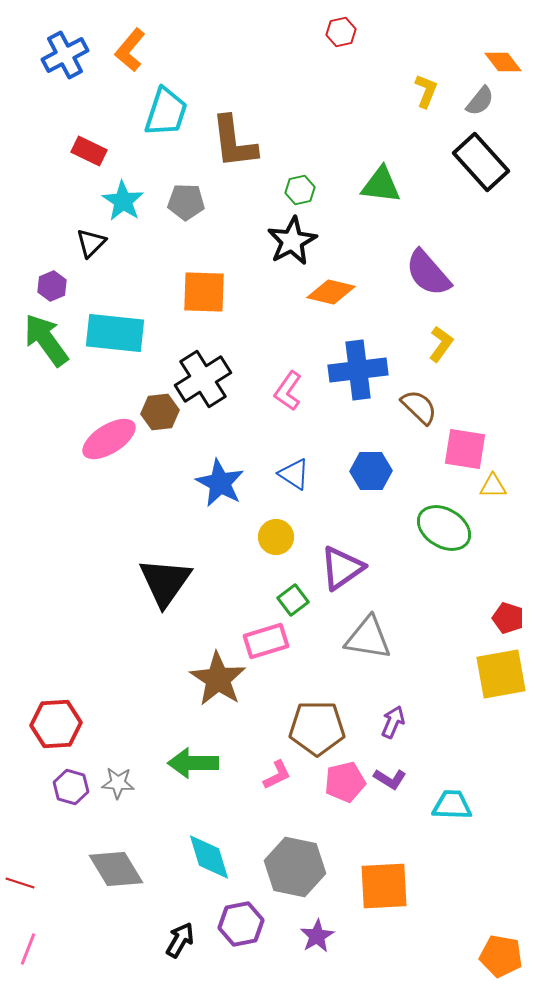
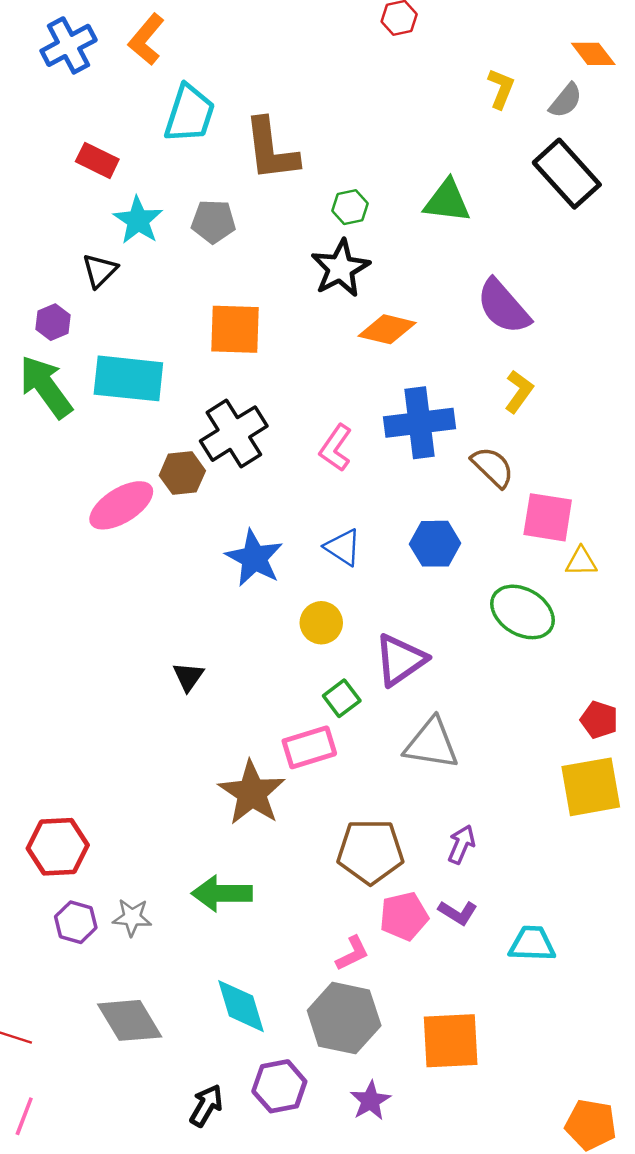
black triangle: (165, 582) -> (188, 677), size x0.5
pink L-shape: (277, 775) -> (352, 953), moved

